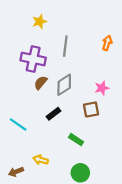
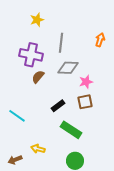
gray diamond: (64, 85) -> (68, 68), moved, turned 35
pink star: (102, 88) -> (86, 82), moved
black rectangle: (53, 114) -> (58, 106), moved
green rectangle: (76, 140) -> (71, 130), size x1.5

